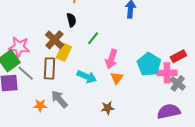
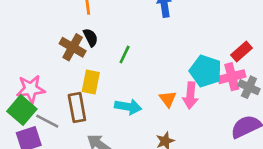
brown cross: (55, 40) -> (73, 47), moved
pink arrow: (111, 59) -> (190, 95), moved

